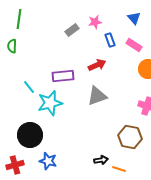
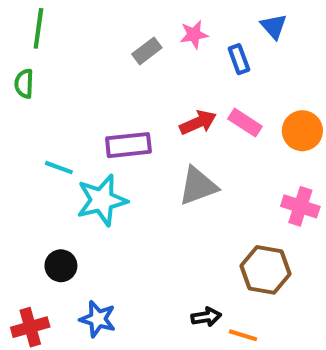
blue rectangle: (110, 40) -> (239, 59), moved
pink rectangle: (134, 45) -> (245, 123), moved
cyan line: (29, 87) -> (59, 168), turned -32
black circle: (30, 135) -> (61, 266), size x0.6

